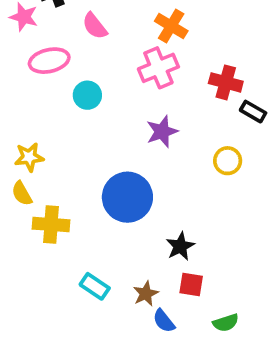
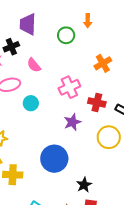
orange cross: (171, 26) -> (103, 63), moved, turned 30
red cross: (226, 82) -> (97, 102), moved
yellow circle: (228, 161) -> (109, 137), size x1.5

